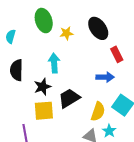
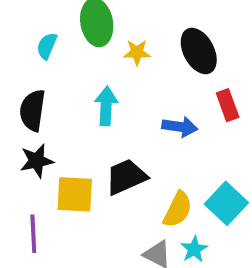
cyan semicircle: (11, 36) -> (47, 46), moved
blue arrow: (105, 77) -> (180, 127), moved
black star: (42, 87) -> (37, 161), moved

